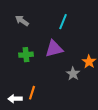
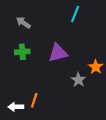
cyan line: (63, 22) -> (75, 14), moved
green cross: (26, 55) -> (22, 52), moved

